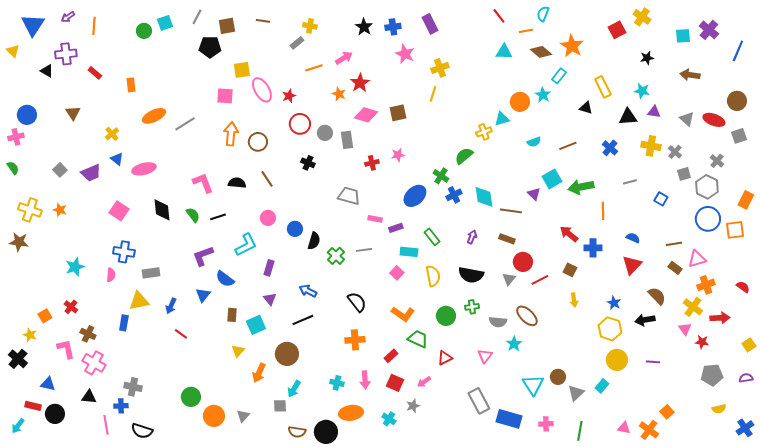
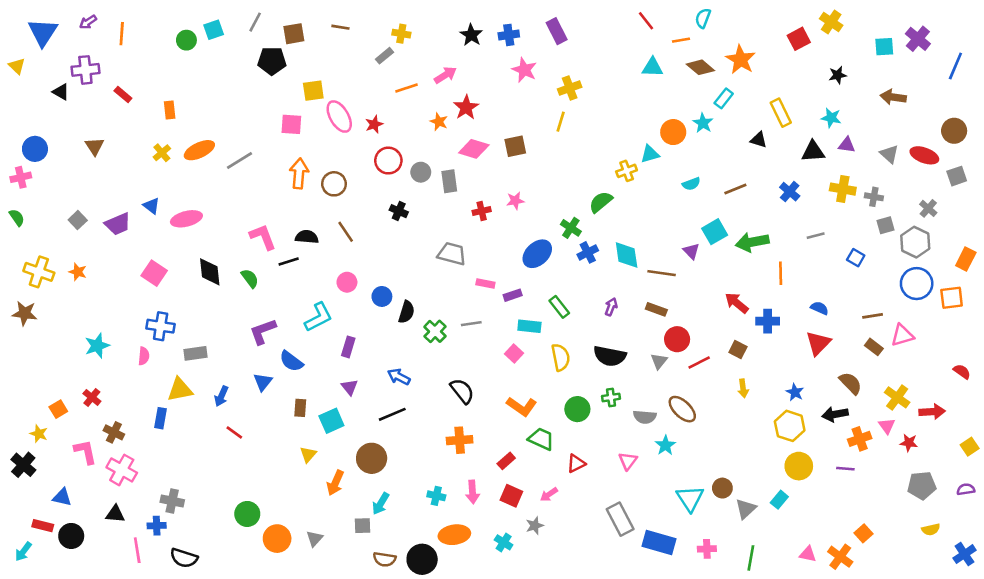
yellow cross: (112, 134) -> (162, 153), moved
gray cross: (675, 152) -> (874, 197), turned -32
black line: (218, 217) -> (289, 262), moved
orange cross: (706, 285) -> (860, 439), moved

